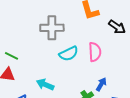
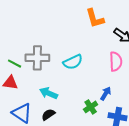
gray cross: (52, 28) -> (37, 58), moved
pink semicircle: (95, 52) -> (116, 61), moved

